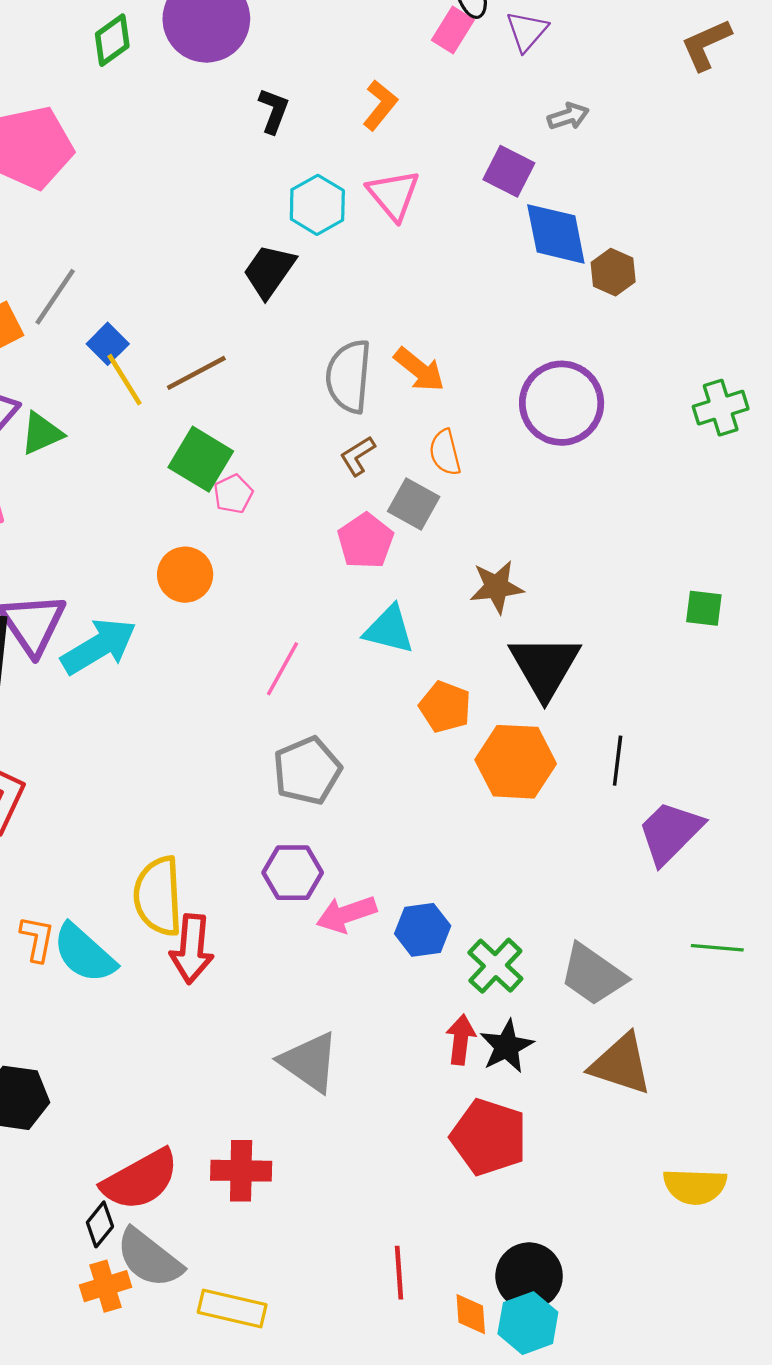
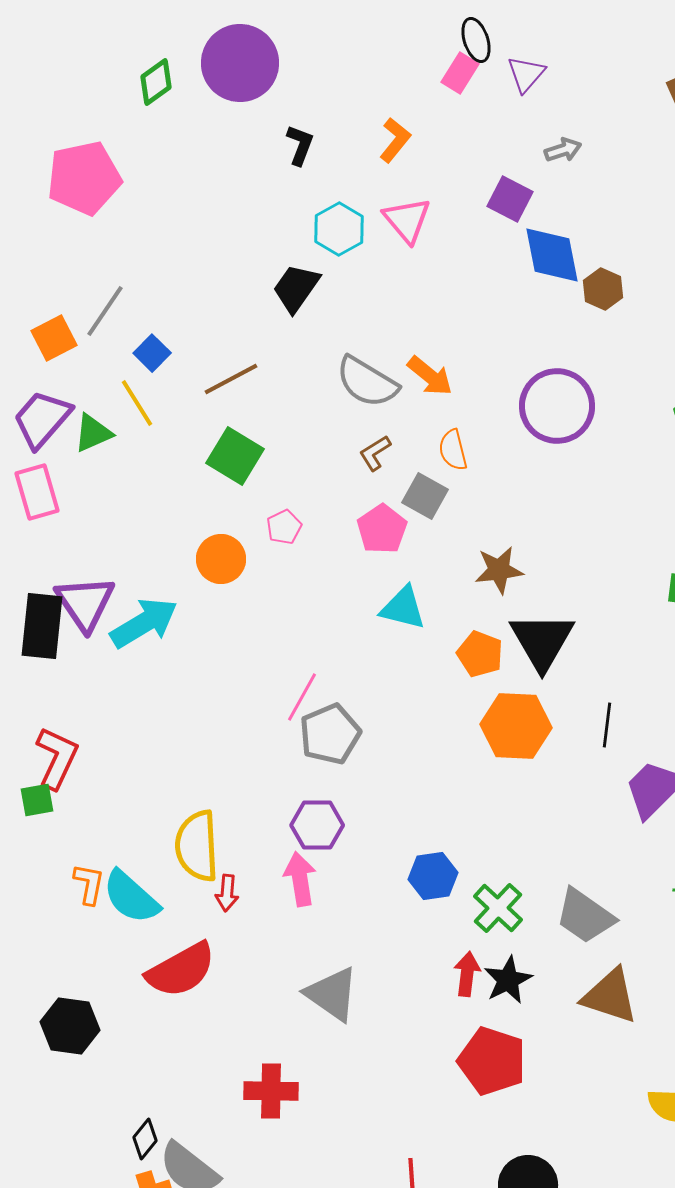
gray semicircle: (349, 376) -> (367, 382), turned -64
yellow line: (125, 380) -> (137, 403), moved
pink pentagon: (233, 494) -> (284, 527), moved
pink line: (283, 669) -> (302, 697), moved
orange pentagon: (445, 707) -> (480, 654), moved
pink arrow: (346, 914) -> (300, 879), moved, turned 100
red arrow: (192, 949) -> (227, 893), size x0.6
red semicircle: (140, 1180) -> (181, 970), moved

